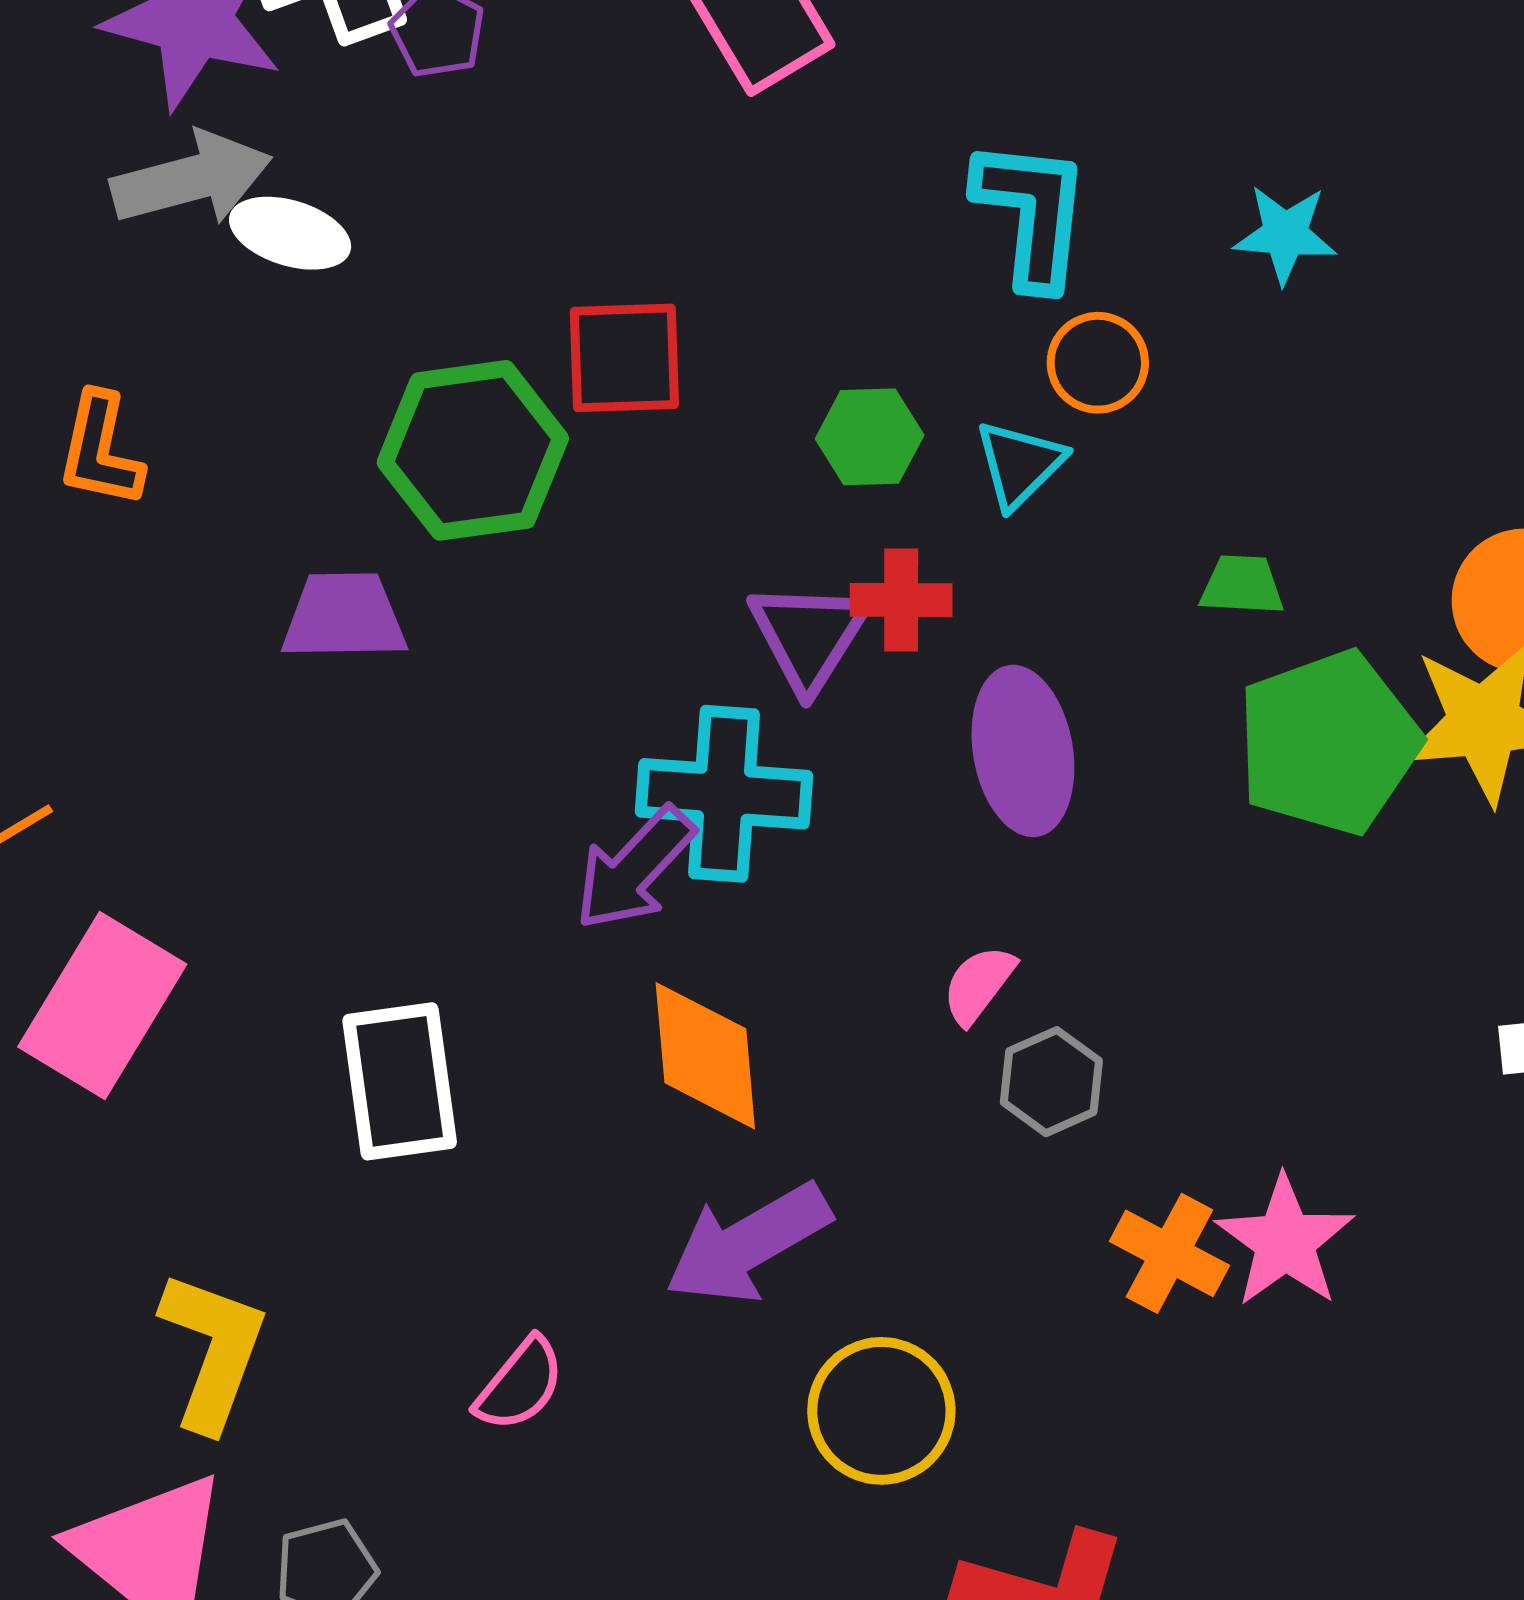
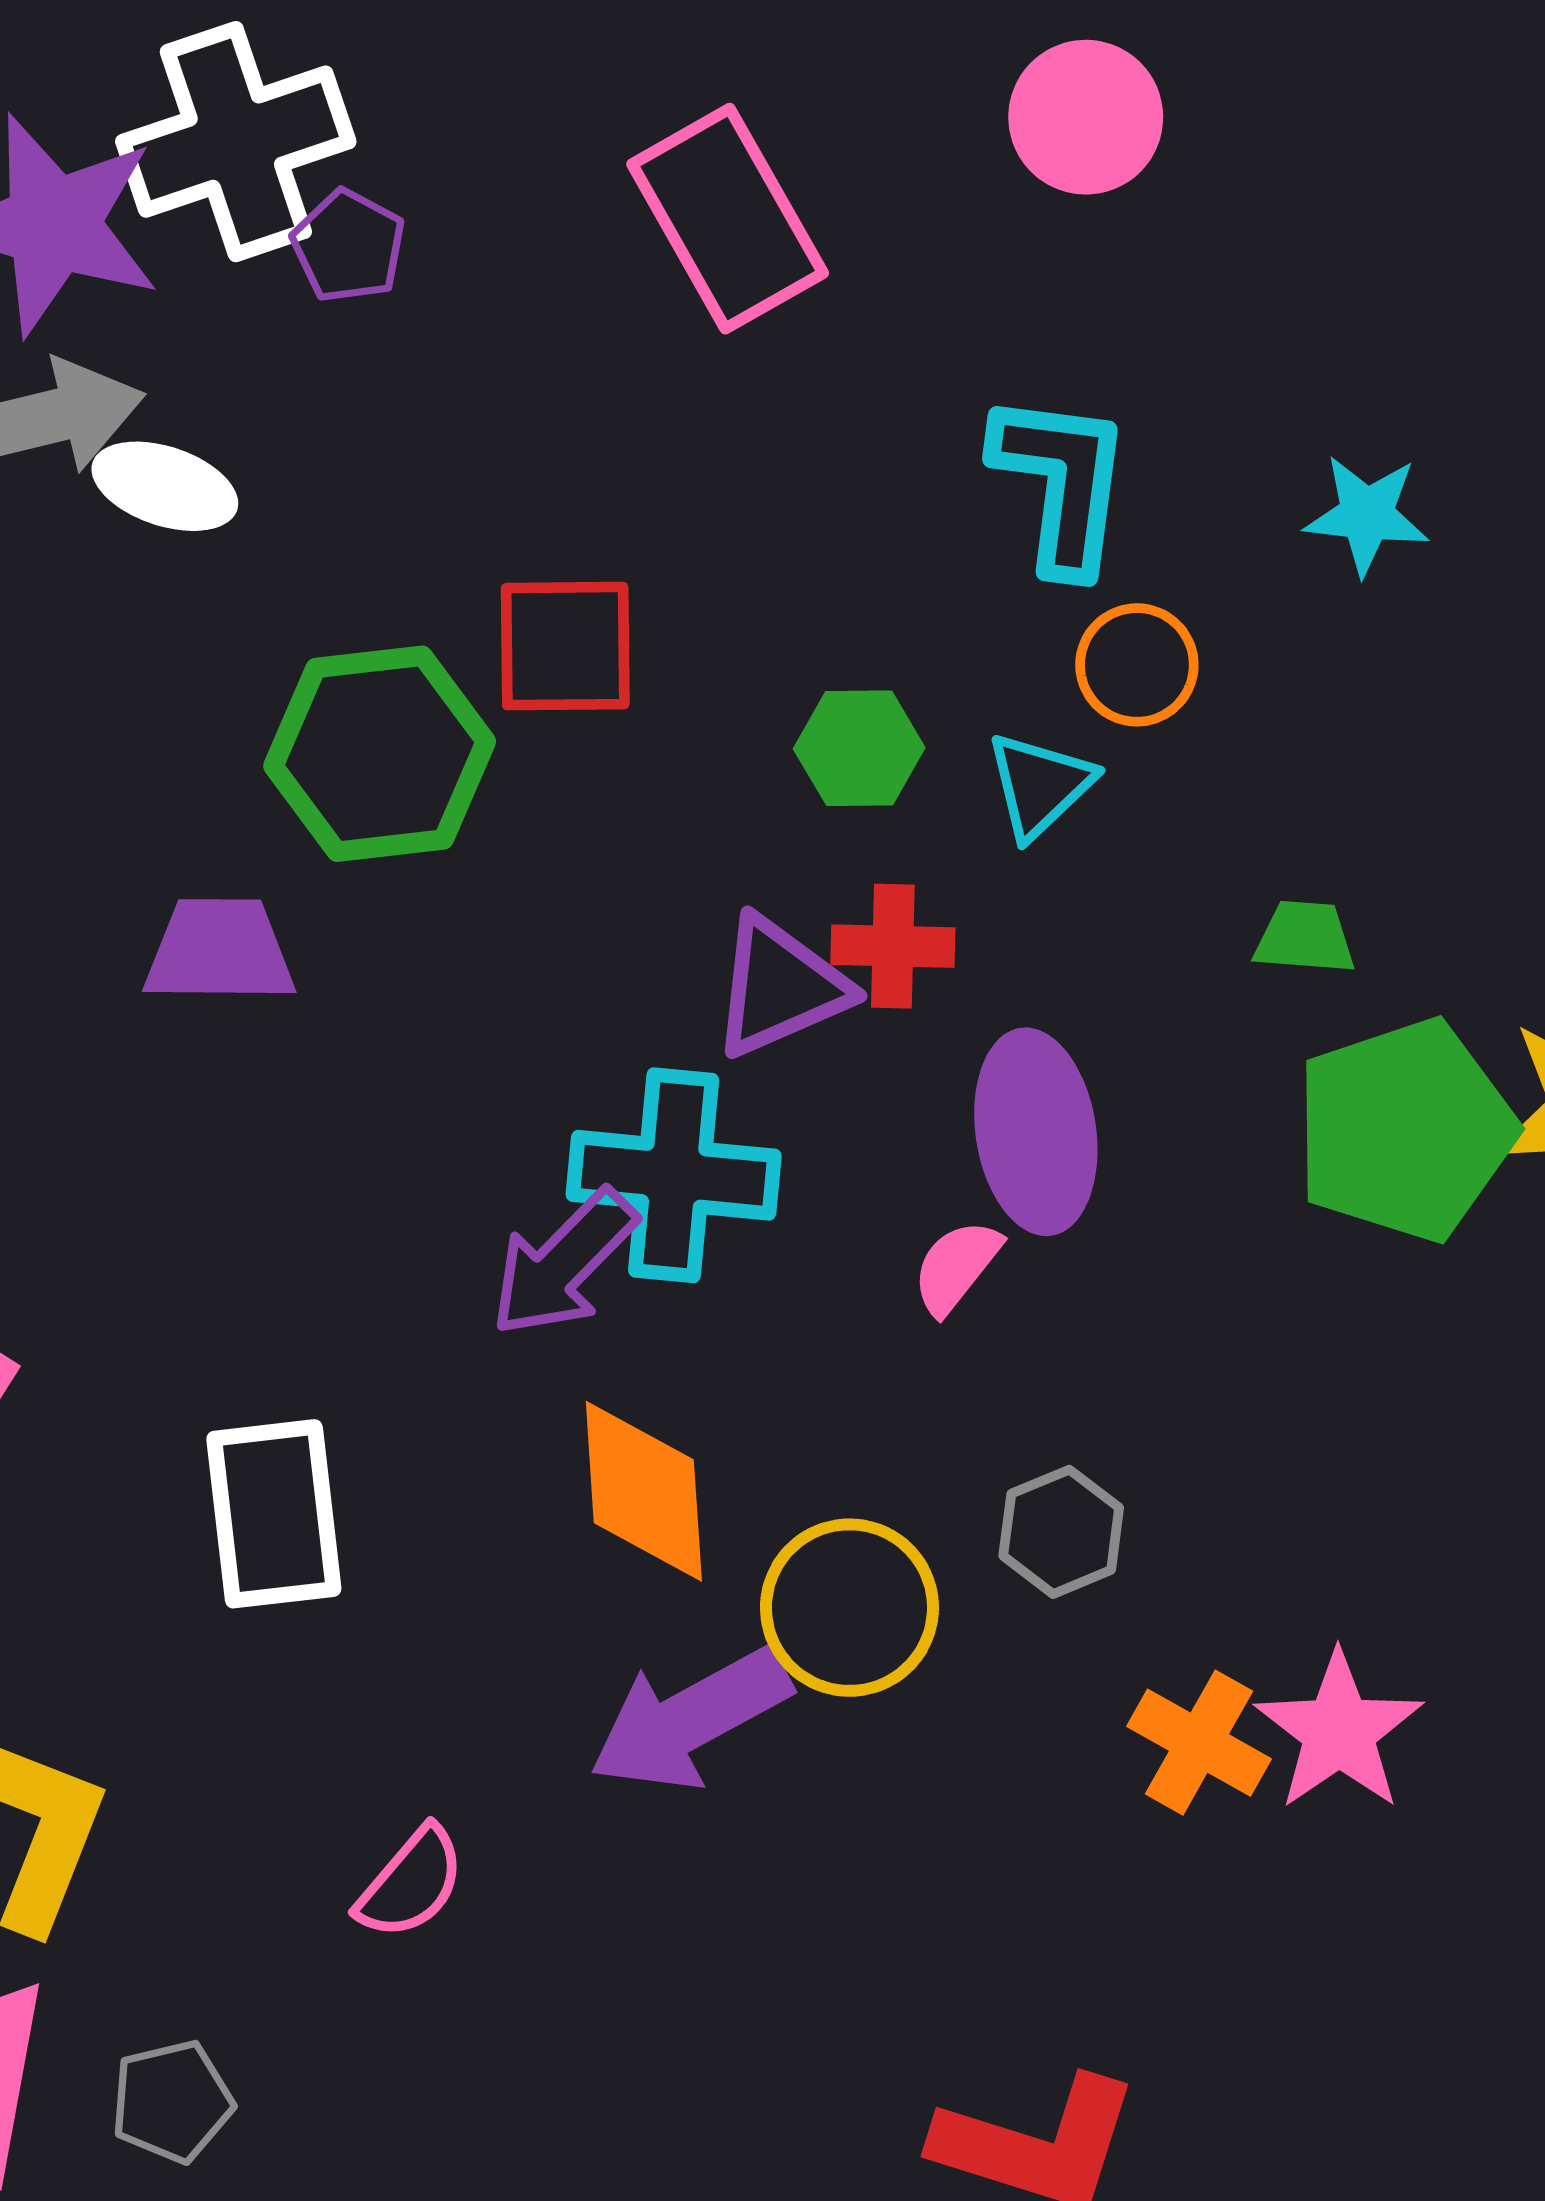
purple triangle: (809, 636) -> (780, 987), turned 33
pink semicircle: (979, 985) -> (956, 1267), moved
yellow circle: (881, 1411) -> (849, 1608), moved

